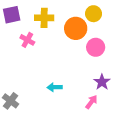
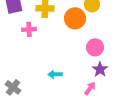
pink cross: (27, 40) -> (29, 29), turned -32
pink circle: (96, 47) -> (95, 47), moved

